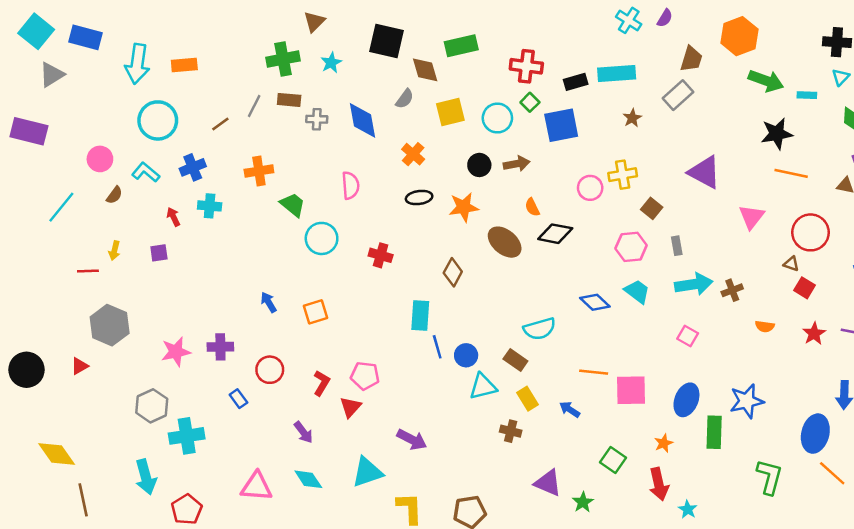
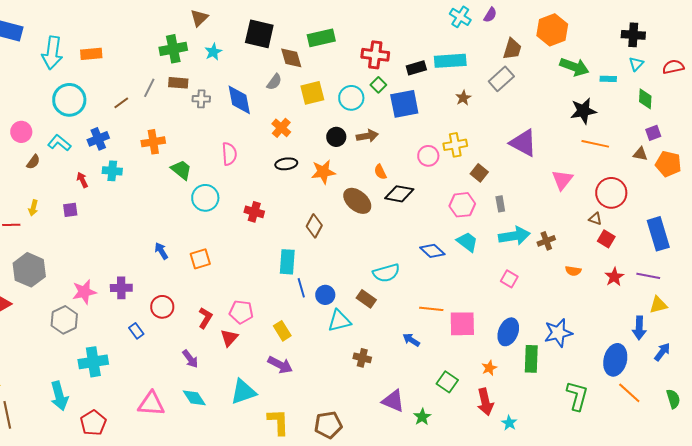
yellow rectangle: (527, 399) -> (282, 331), moved
gray hexagon: (152, 406) -> (64, 320), moved

